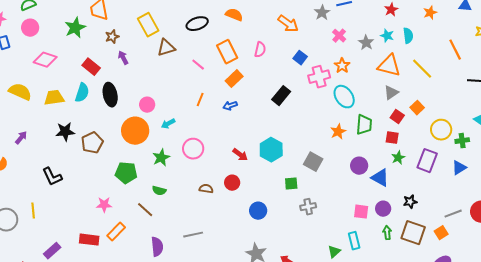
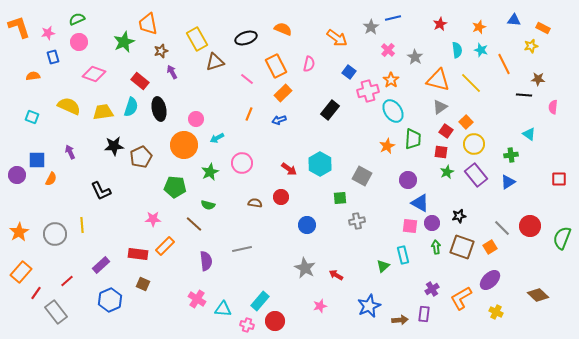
cyan star: (387, 36) -> (481, 50), moved
yellow circle: (441, 130) -> (474, 144), moved
purple arrow: (21, 138) -> (70, 152), turned -64
purple rectangle: (427, 161) -> (476, 175), turned -60
blue triangle: (380, 178) -> (420, 203), moved
gray line: (453, 214) -> (502, 228), turned 66

